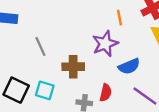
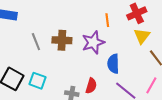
blue semicircle: (129, 66) -> (113, 64), turned 108
brown cross: (73, 67) -> (62, 40), moved

